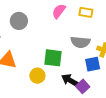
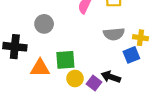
green square: (53, 58) -> (65, 60), moved
purple square: (83, 86) -> (94, 83), moved

